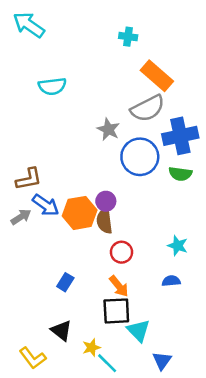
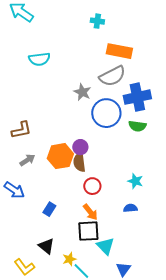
orange rectangle: (157, 76) -> (119, 51), turned -30
blue arrow: (46, 205) -> (14, 190), moved
gray arrow: (21, 217) -> (27, 160), moved

